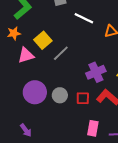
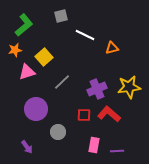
gray line: (61, 53) -> (62, 82), moved
gray circle: (60, 95) -> (58, 132), moved

